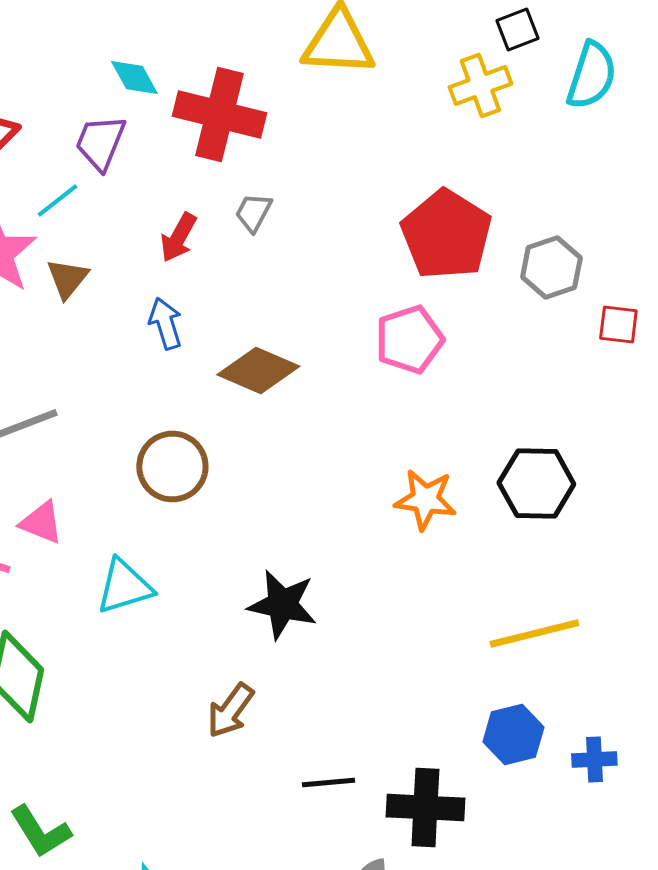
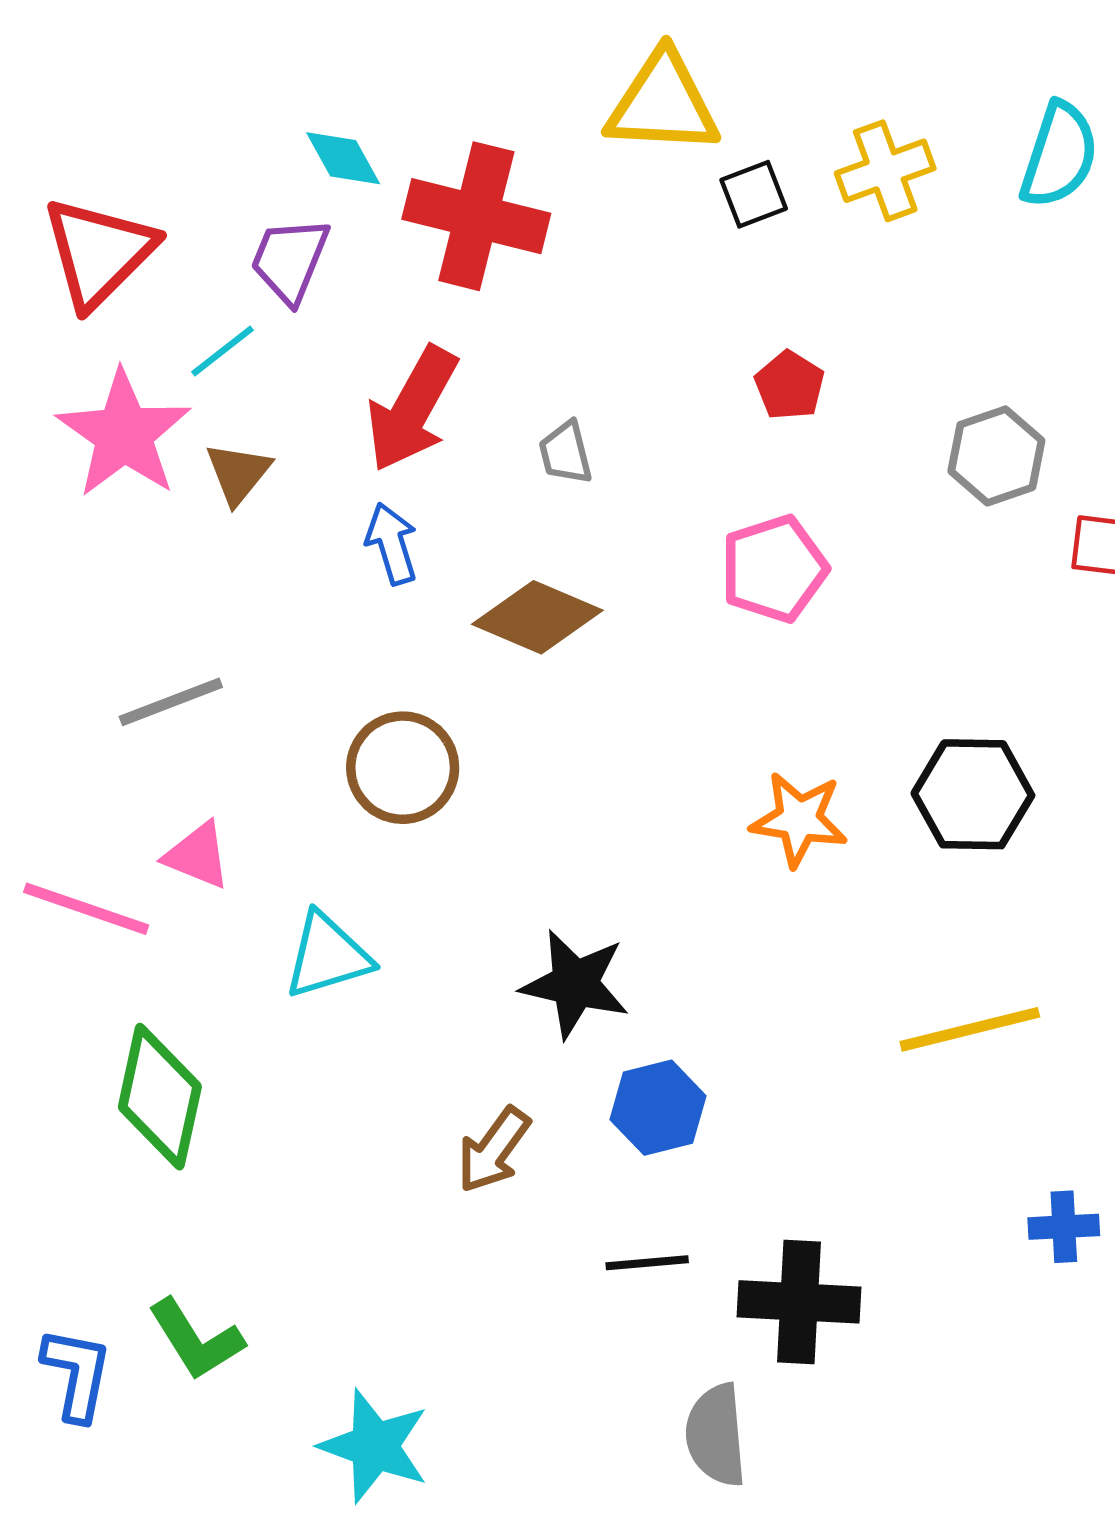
black square: (517, 30) -> (754, 194), moved
gray trapezoid: (253, 212) -> (566, 453), moved, turned -42
red pentagon: (446, 234) -> (790, 385), moved, size x0.5
red arrow: (178, 238) -> (412, 409), size x1.6
blue hexagon: (513, 734) -> (658, 1108), moved

